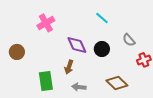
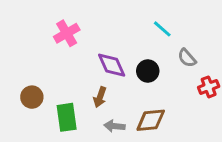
cyan line: (102, 18) -> (162, 29), moved
brown circle: (17, 52) -> (32, 97), moved
brown diamond: (117, 83) -> (151, 120), moved, turned -50

